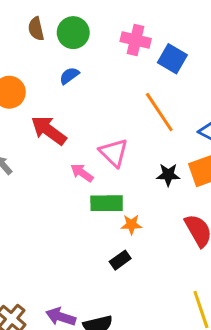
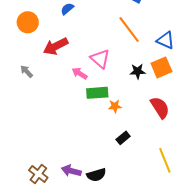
red arrow: (49, 130) -> (56, 46), turned -60
black rectangle: (120, 260) -> (123, 138), moved

